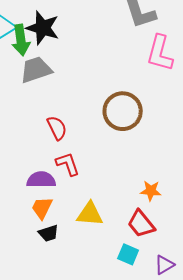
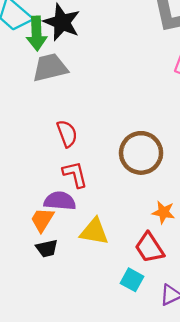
brown circle: (123, 111) -> (141, 153), moved
purple semicircle: (41, 180) -> (60, 201), moved

